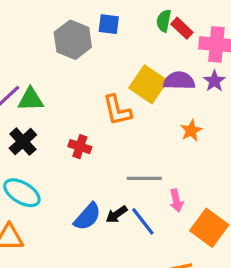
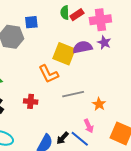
red rectangle: (182, 28) -> (77, 15), turned -64
orange star: (191, 131) -> (99, 104), moved
gray line: (144, 178) -> (73, 94), moved
pink arrow: (176, 201) -> (89, 126), moved

